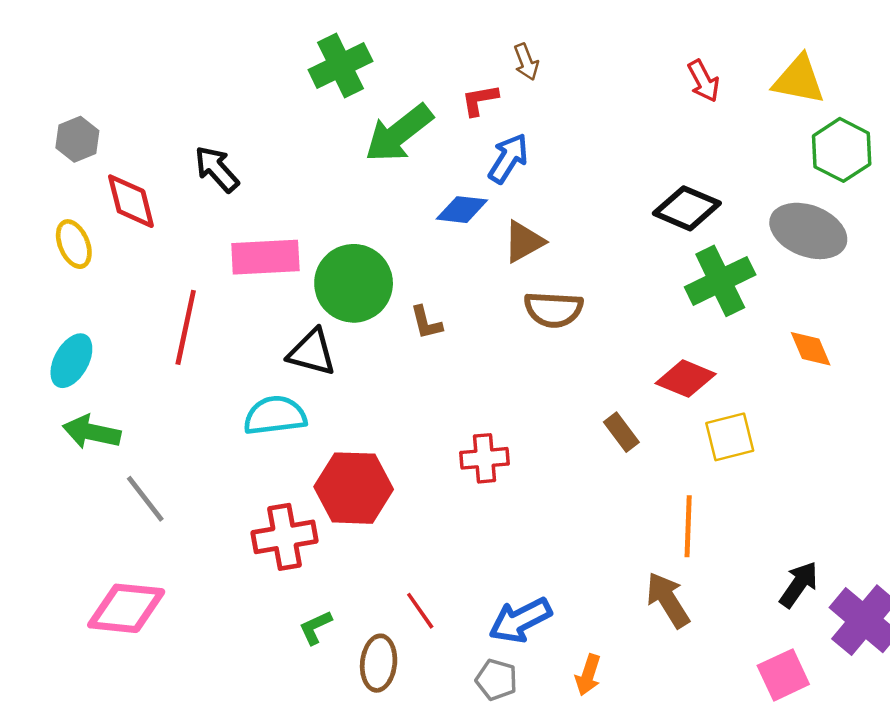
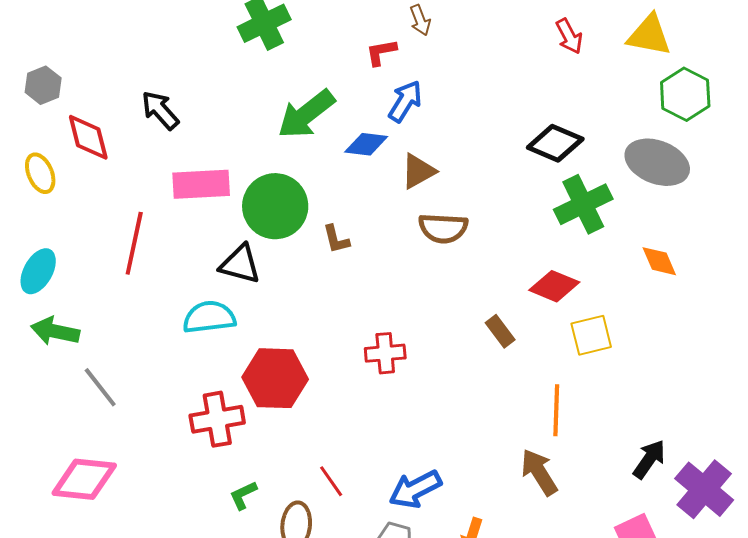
green arrow: (399, 133) -> (306, 114), moved

